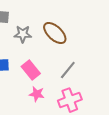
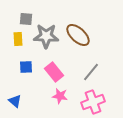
gray star: (23, 34) -> (46, 36), size x1.4

